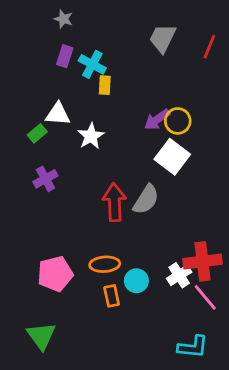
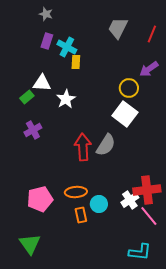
purple arrow: (157, 120) -> (149, 69), moved

